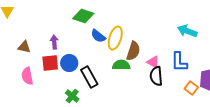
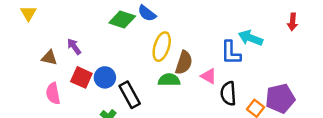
blue semicircle: (98, 36) -> (147, 13), moved
purple arrow: (54, 42) -> (74, 47), moved, turned -32
blue L-shape: (179, 62) -> (231, 53), moved
red square: (50, 63) -> (81, 77), turned 30
black semicircle: (156, 76) -> (228, 93), moved

